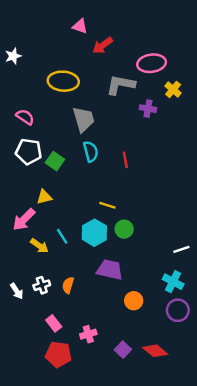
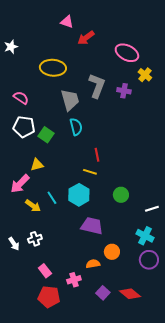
pink ellipse: (152, 63) -> (127, 53), turned 35
gray L-shape: (121, 85) -> (97, 86), moved, turned 100
red line: (125, 160) -> (97, 155), moved
green circle: (124, 229) -> (121, 195), moved
orange semicircle: (68, 285) -> (93, 264), moved, turned 64

